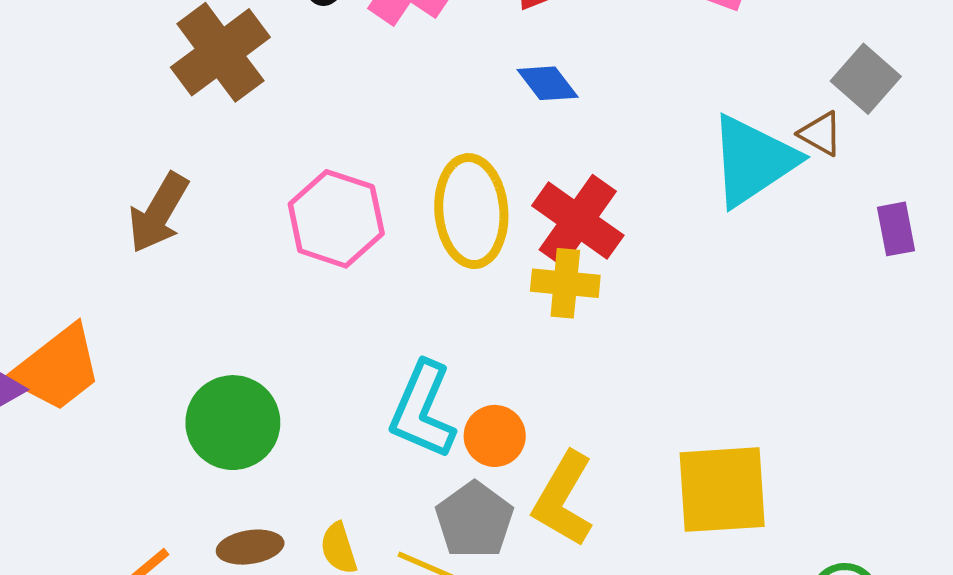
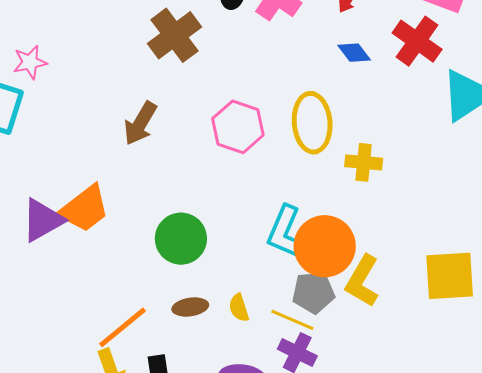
red cross: (578, 221) -> (417, 41), moved
orange circle: (495, 436) -> (325, 246), size x1.8
gray pentagon: (474, 520) -> (313, 292), turned 30

